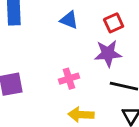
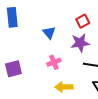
blue triangle: (69, 20) -> (49, 33), moved, turned 32

